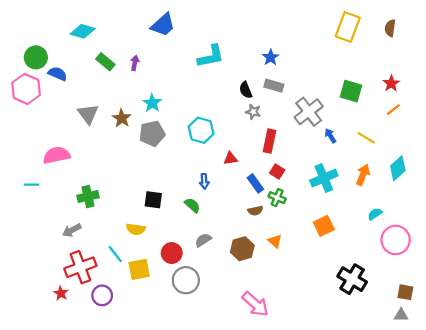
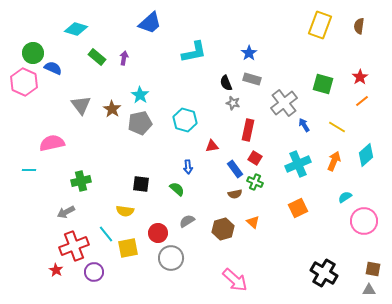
black cross: (352, 279) -> (324, 273), moved

